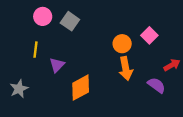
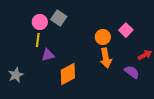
pink circle: (43, 16) -> (40, 22), moved
yellow line: (36, 50) -> (38, 40), moved
purple triangle: (57, 65) -> (48, 55), turned 32

